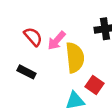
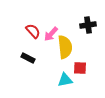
red square: (95, 85) -> (80, 68), turned -32

